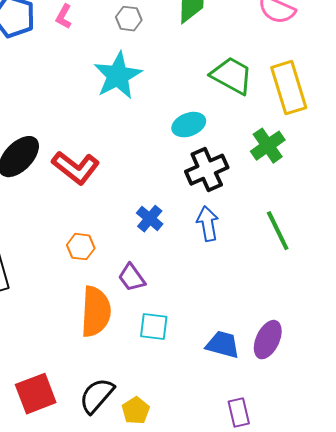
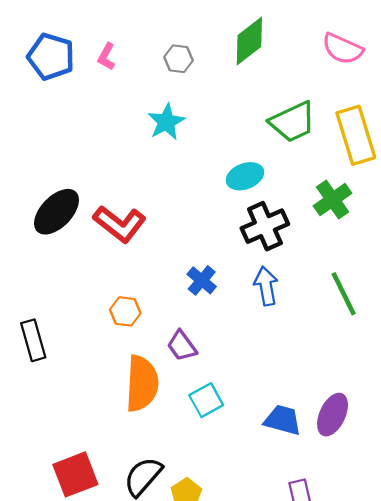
cyan star: (118, 76) -> (166, 122), size x0.7
green trapezoid: (232, 76) -> (293, 122), turned 126
cyan square: (154, 327) -> (206, 400), turned -36

